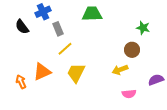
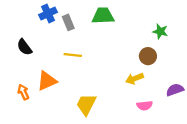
black semicircle: (22, 27) -> (24, 47), moved
gray rectangle: (58, 29) -> (68, 22), moved
yellow line: (65, 49) -> (73, 55), turned 49
yellow trapezoid: (76, 73) -> (86, 104), moved

